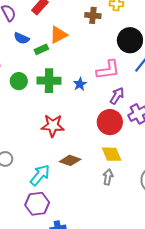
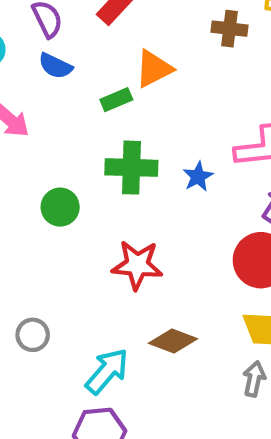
blue semicircle: (21, 38) -> (55, 66), moved
green circle: (19, 81) -> (60, 207), moved

